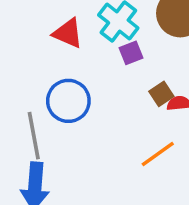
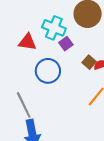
blue circle: (68, 101) -> (48, 71), moved

